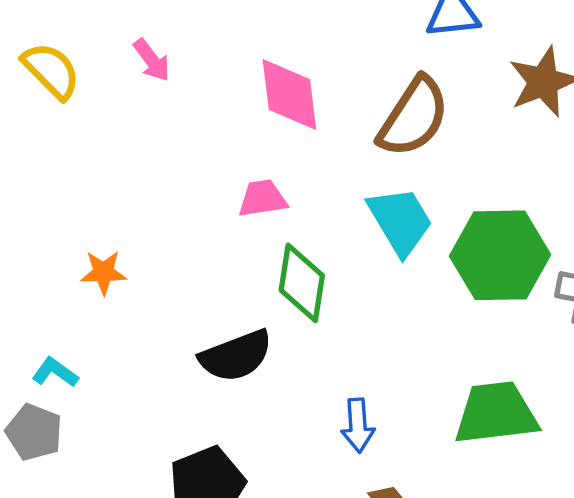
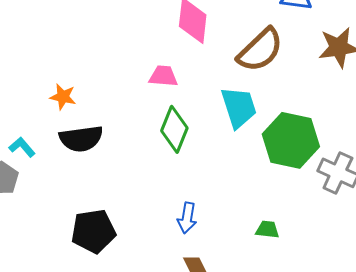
black semicircle: (236, 356) -> (81, 139), moved
green trapezoid: (496, 413) -> (267, 230), size x0.5

